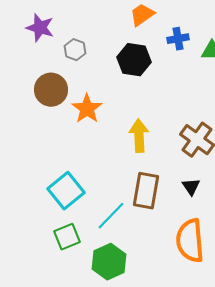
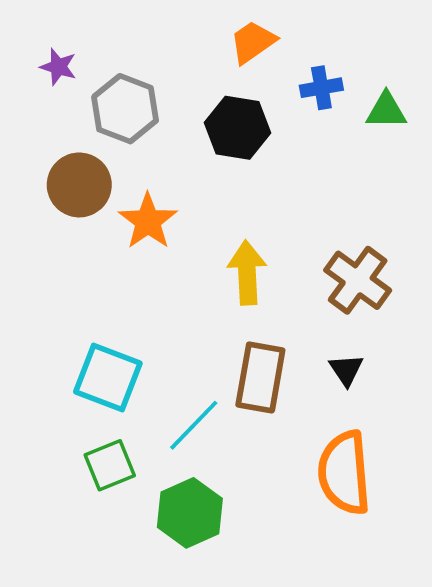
purple star: (40, 28) -> (58, 67), size x0.7
gray hexagon: (75, 50) -> (125, 109), size x1.6
cyan square: (66, 191) -> (108, 378), turned -30

